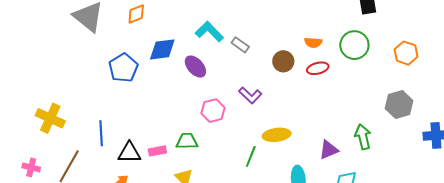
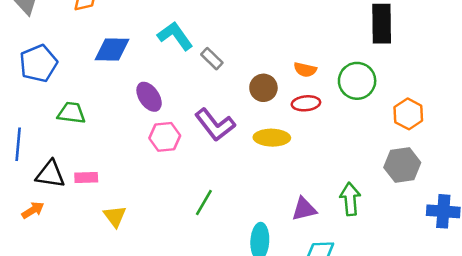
orange hexagon: (406, 53) -> (408, 114), moved
purple ellipse: (195, 67) -> (149, 97), moved
blue pentagon: (123, 68) -> (38, 63), moved
purple L-shape: (250, 95) -> (215, 125), size x1.4
yellow ellipse: (277, 135) -> (272, 138), moved
green trapezoid: (187, 141) -> (71, 113), moved

